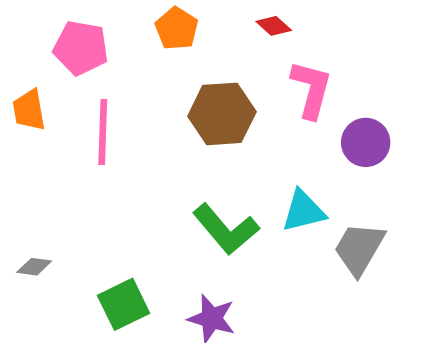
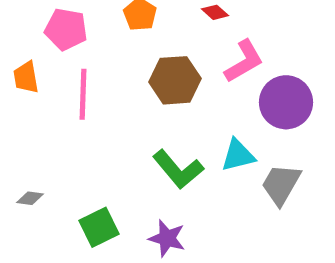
pink L-shape: (311, 89) -> (244, 61), turned 45
purple circle: (366, 142) -> (286, 102), size x1.4

